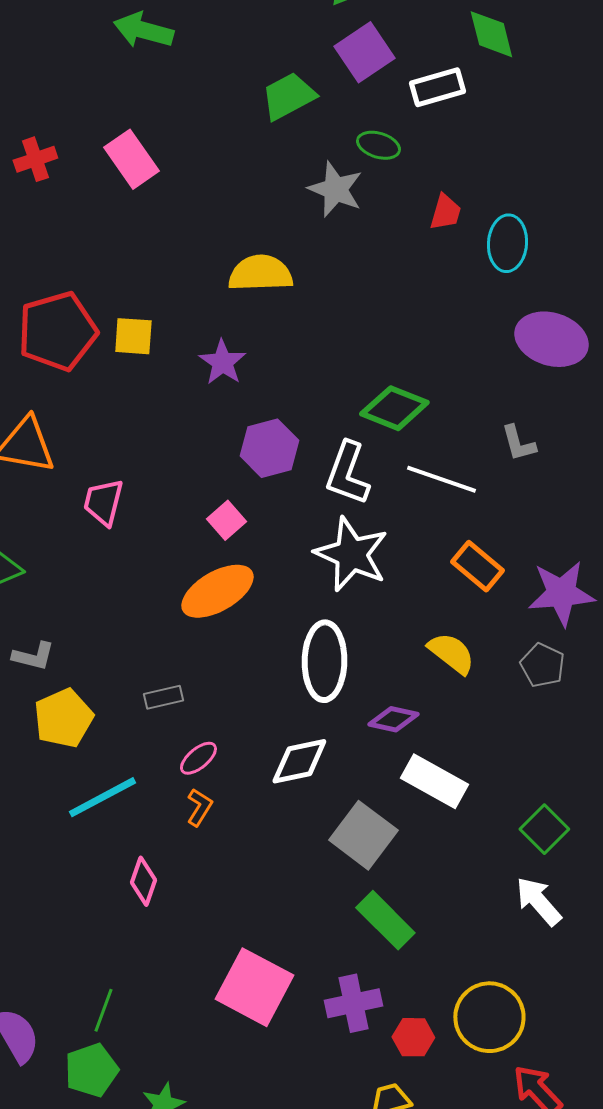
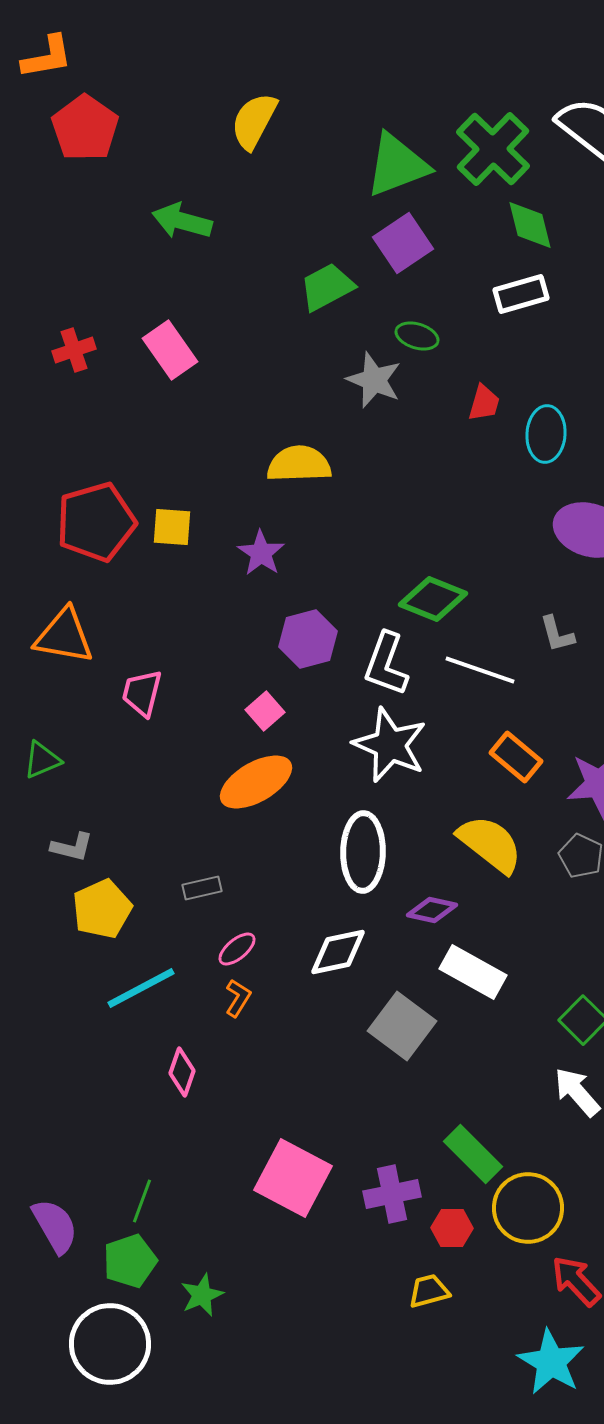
white rectangle: (437, 87) -> (521, 294), moved
yellow semicircle: (451, 653) -> (490, 844), size x1.4
green rectangle: (385, 920) -> (473, 1154), moved

